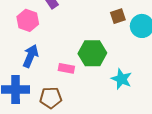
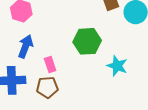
pink rectangle: (66, 68) -> (50, 64), moved, turned 63

